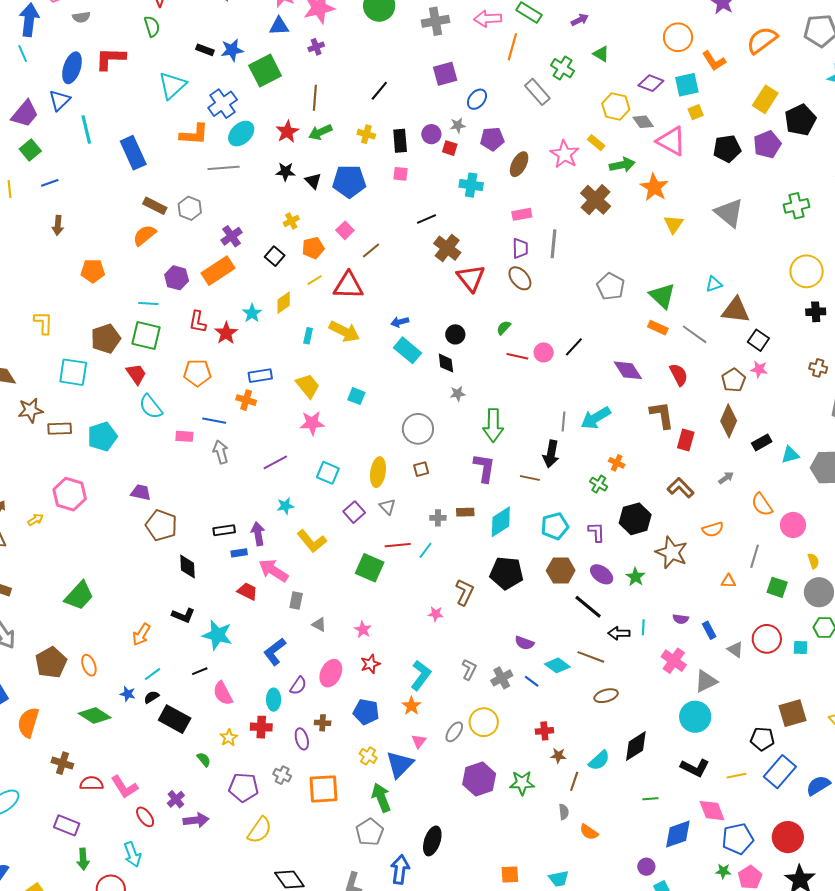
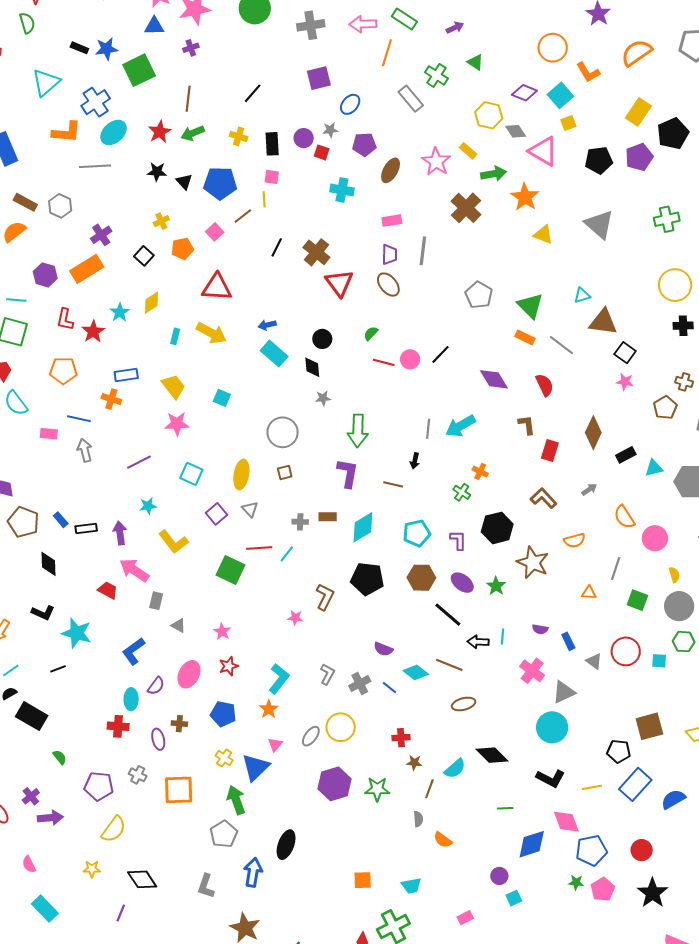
cyan square: (687, 85) -> (560, 95), turned -30
black line: (427, 219) -> (277, 247), moved, turned -42
yellow triangle: (674, 224) -> (543, 234), turned -45
brown line: (371, 251) -> (243, 216), moved
yellow line: (315, 280) -> (264, 199), moved, turned -63
brown pentagon: (734, 380) -> (665, 408), moved
brown L-shape: (662, 415) -> (527, 425), size x0.7
black arrow: (551, 454) -> (415, 461), size x0.6
blue rectangle: (239, 553) -> (61, 520), moved, turned 56
pink semicircle: (223, 693) -> (29, 864), moved, size x0.7
yellow star: (229, 738) -> (92, 869), moved, turned 30
black diamond: (636, 746) -> (492, 755), turned 76
red circle: (788, 837) -> (642, 850), size x0.7

